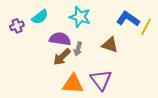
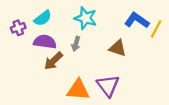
purple semicircle: (60, 39) -> (45, 42), moved
gray arrow: (78, 49) -> (76, 44), moved
brown arrow: (62, 57) -> (53, 61), moved

